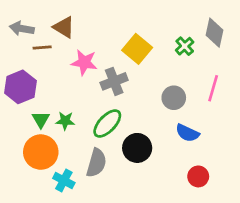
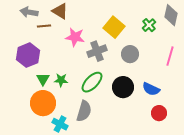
gray circle: (174, 98) -> (130, 54), moved
black circle: (137, 148) -> (123, 87), moved
red circle: (198, 176) -> (159, 113), moved

